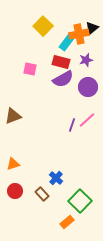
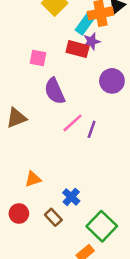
purple star: (86, 60) -> (92, 41), moved
purple semicircle: (63, 79) -> (55, 91), moved, turned 95
pink line: (87, 120) -> (72, 123), moved
orange triangle: (13, 164) -> (33, 179), moved

